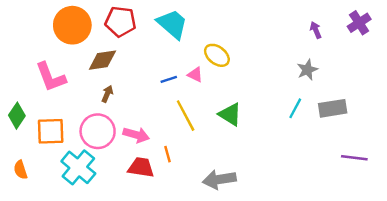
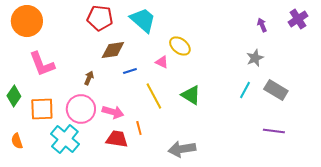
orange circle: (72, 25) -> (27, 21), moved
brown diamond: (102, 60) -> (113, 50), moved
blue line: (169, 79) -> (130, 71), moved
gray rectangle: (333, 108) -> (276, 90), turned 40
purple line: (354, 158) -> (274, 131), moved

